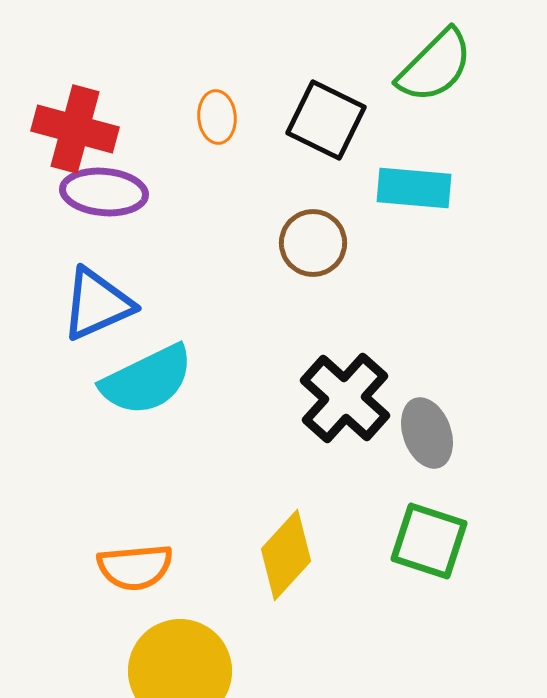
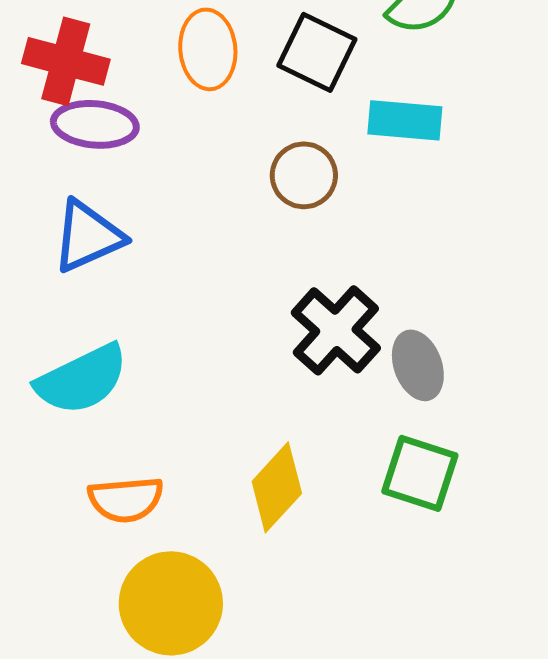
orange ellipse: (217, 117) -> (208, 49), size x1.5
cyan semicircle: (147, 380) -> (82, 379), moved

